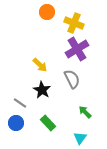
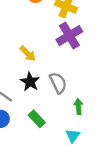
gray semicircle: (72, 79) -> (58, 83), moved
green arrow: (85, 112) -> (78, 106), turned 40

